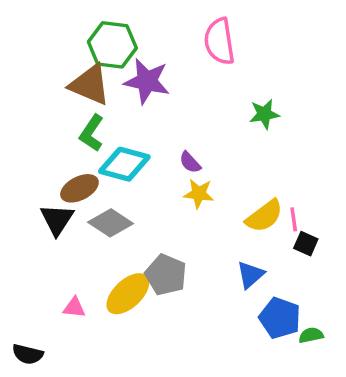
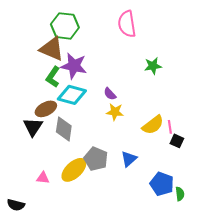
purple star: (147, 81) -> (74, 66), moved
gray diamond: (111, 223) -> (64, 129), turned 65
blue triangle: (251, 275) -> (129, 159), moved
green semicircle: (311, 335) -> (180, 194), turned 96

